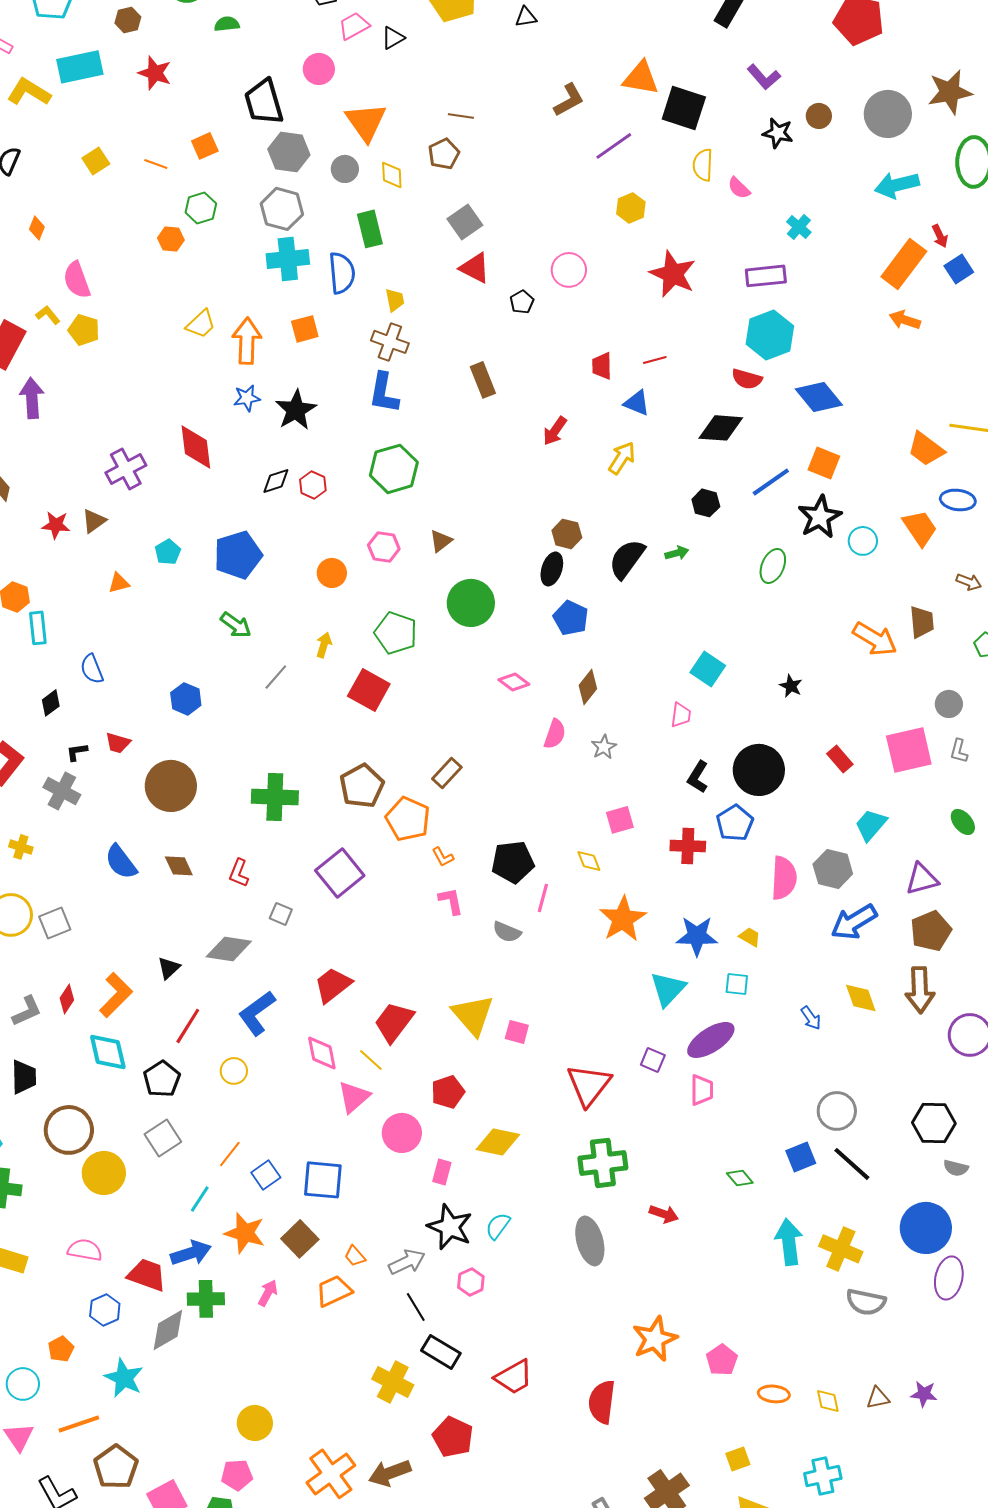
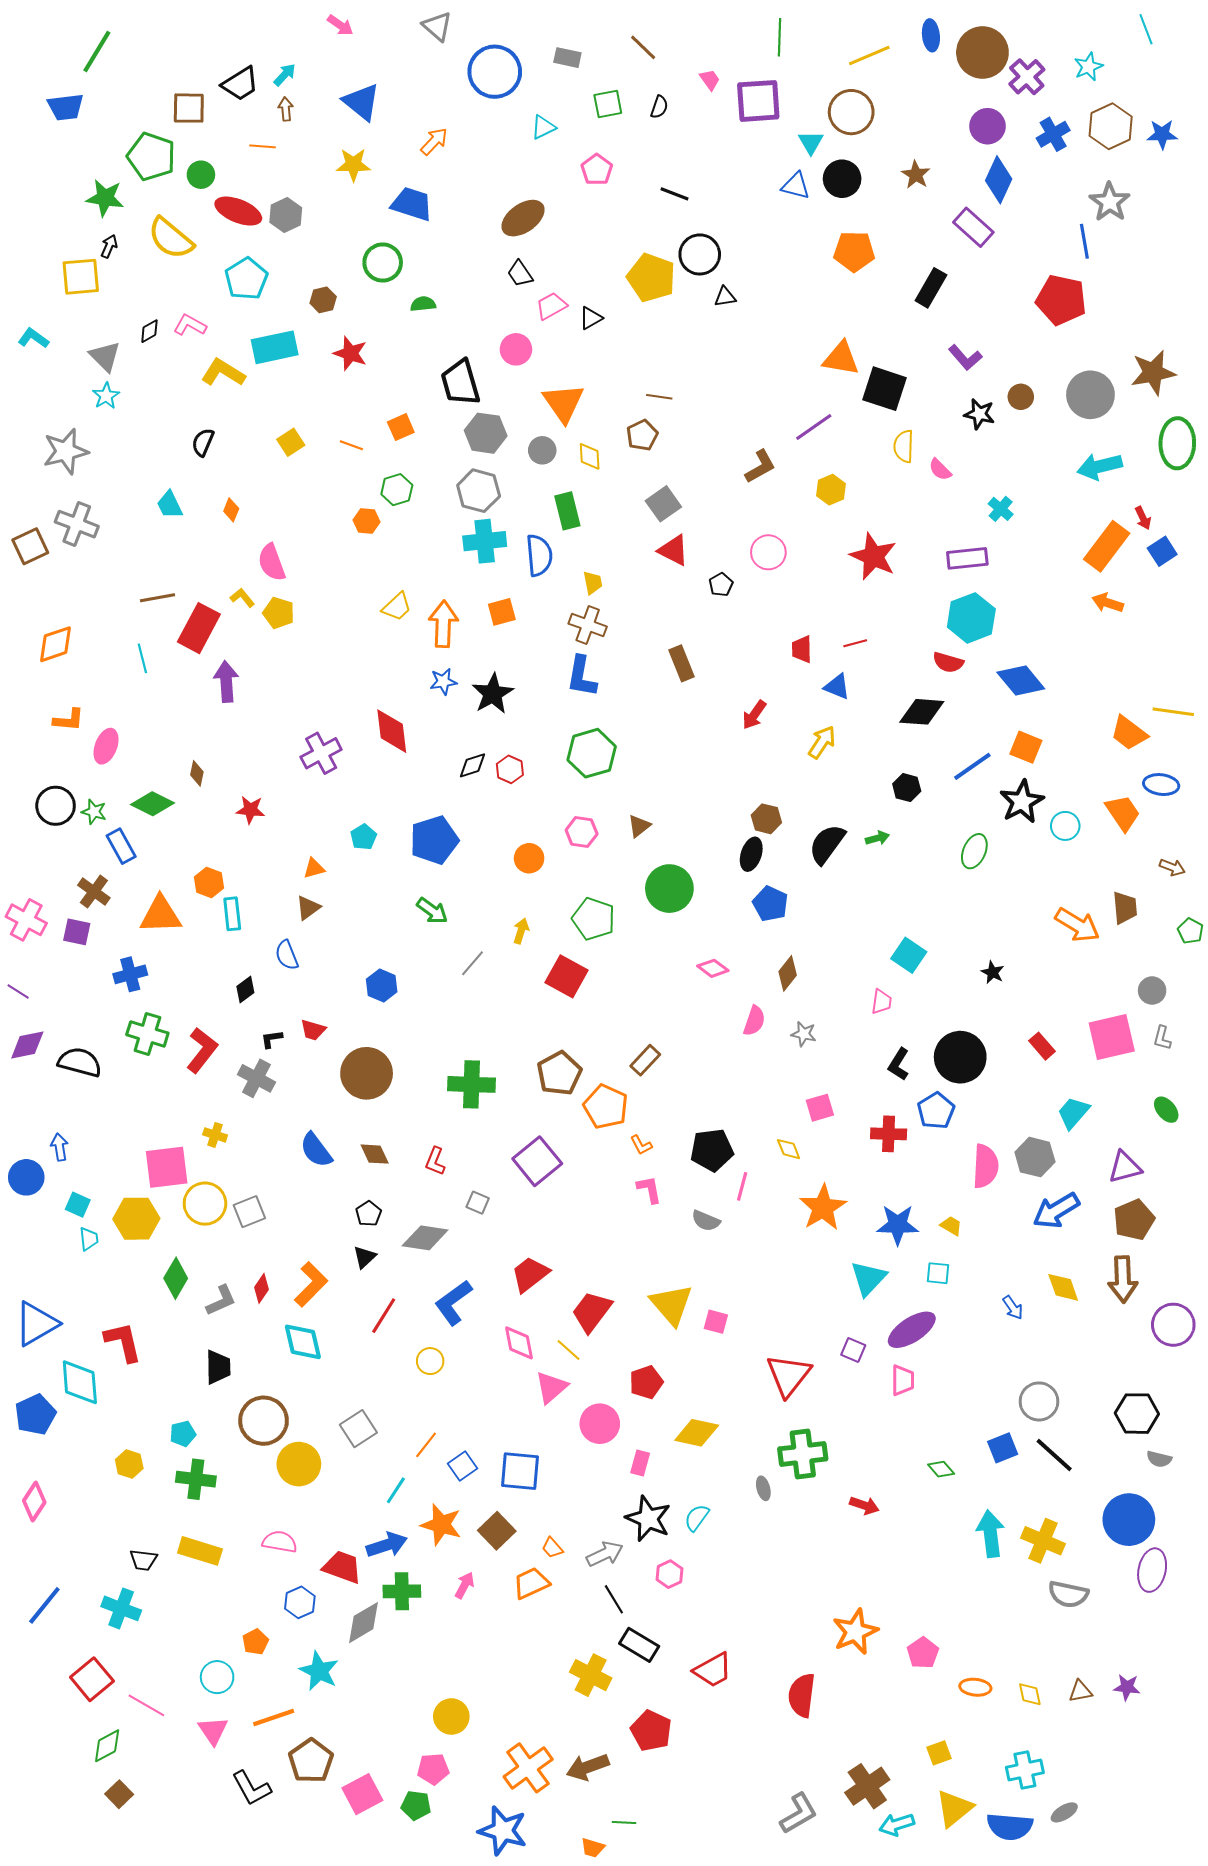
brown L-shape: (569, 100) -> (760, 466), moved
brown triangle: (94, 521) -> (308, 908), moved
gray star: (604, 747) -> (804, 1034), turned -30
black pentagon: (162, 1079) -> (369, 1214), moved, size x0.7
gray ellipse: (590, 1241) -> (763, 1488), moved, size x0.5

